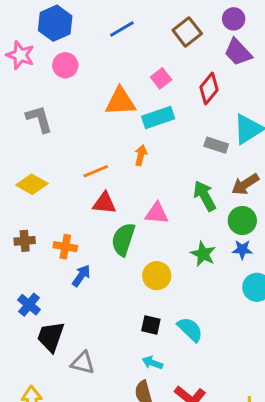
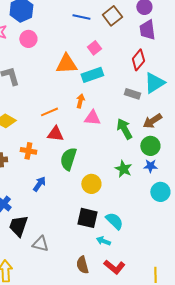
blue line: (122, 29) -> (81, 17), moved, turned 42
purple trapezoid: (238, 52) -> (147, 30), turned 35
red diamond: (209, 89) -> (138, 60), moved
pink triangle: (157, 213) -> (92, 118), moved
orange cross: (65, 247) -> (28, 151), moved
black square: (151, 325) -> (87, 218), size x1.5
cyan arrow: (152, 363) -> (103, 241), moved

